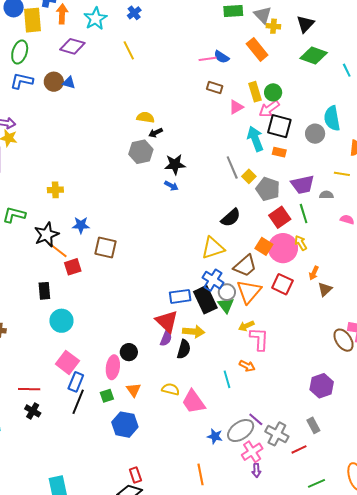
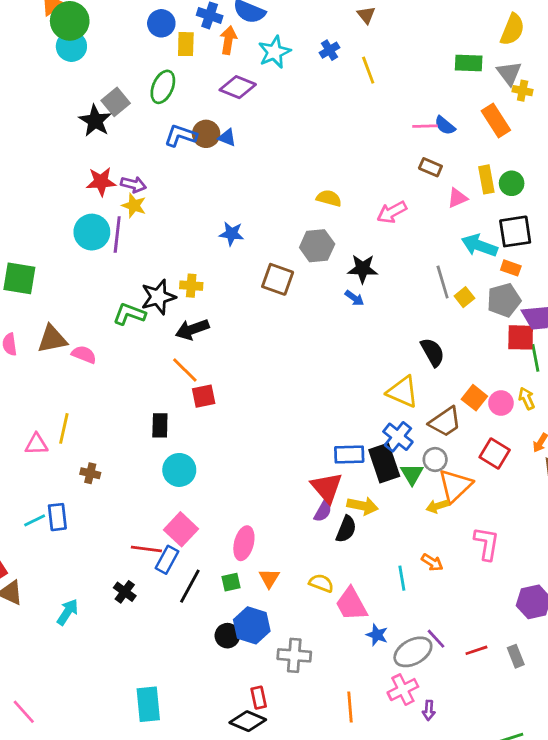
yellow rectangle: (32, 20) -> (186, 44), size x0.7
yellow line: (129, 50) -> (368, 70), moved
blue L-shape: (22, 81) -> (181, 136), moved
pink arrow: (269, 109) -> (392, 212), moved
black square: (279, 126) -> (515, 231), turned -30
black arrow: (156, 133) -> (192, 329), moved, size x1.6
cyan arrow: (255, 139) -> (479, 245), turned -55
gray pentagon: (268, 189) -> (504, 300), moved, turned 30
red square: (280, 217) -> (521, 337), moved, turned 30
black semicircle: (231, 218) -> (433, 352), turned -85
blue star: (81, 225) -> (231, 234), moved
black star: (46, 235) -> (158, 297), moved
brown square: (105, 247) -> (278, 279), moved
yellow triangle: (213, 248) -> (403, 392), turned 35
pink circle: (283, 248) -> (501, 403), size x0.6
gray circle: (227, 292) -> (435, 459), moved
orange triangle: (249, 292) -> (455, 486), moved
pink L-shape: (259, 339) -> (487, 543), moved
black circle: (129, 352) -> (227, 636), moved
blue rectangle: (76, 382) -> (167, 560), moved
red line: (29, 389) -> (146, 549), moved
gray cross: (277, 434) -> (294, 655), moved, turned -30
blue star: (215, 436) -> (377, 635), moved
red line: (299, 449) -> (476, 650), moved
pink cross: (252, 452) -> (403, 690), moved

